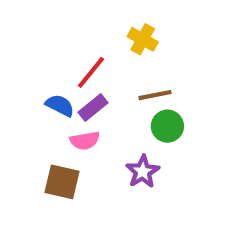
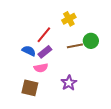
yellow cross: (143, 39) -> (69, 19), turned 32
green circle: (167, 126) -> (91, 41), moved

